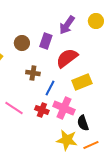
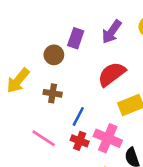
purple rectangle: (46, 41) -> (76, 38), moved
brown cross: (33, 73) -> (53, 93), moved
blue line: (50, 88) -> (78, 116), moved

